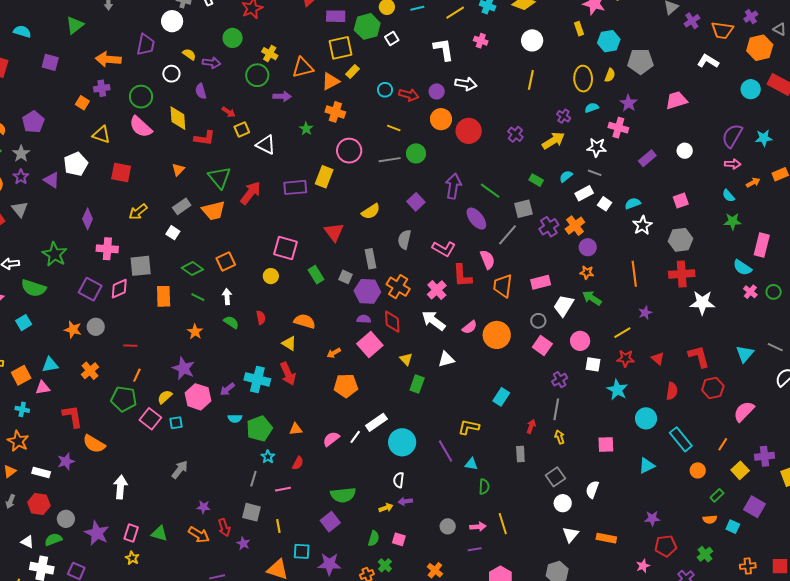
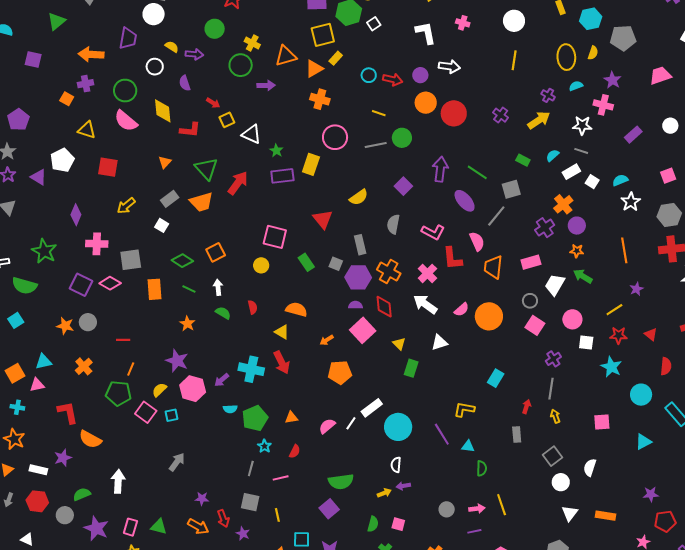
green star: (306, 129) -> (276, 151), moved
purple cross: (549, 227) -> (545, 228), moved
pink diamond: (119, 289) -> (110, 283), turned 55
green semicircle: (53, 540) -> (82, 494), moved

